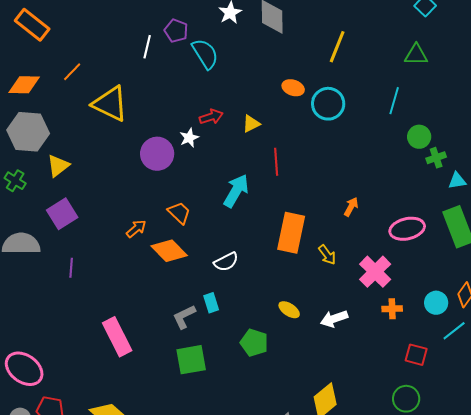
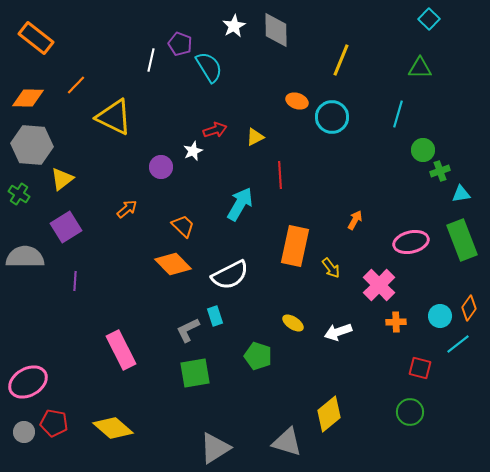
purple circle: (157, 154) -> (161, 167), size x0.7
orange arrow: (136, 229) -> (127, 209), moved
white semicircle: (226, 262) -> (230, 275), size x1.5
pink ellipse: (24, 369) -> (28, 382), turned -66

